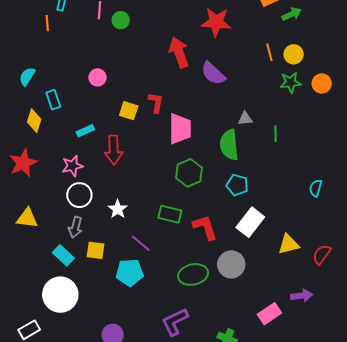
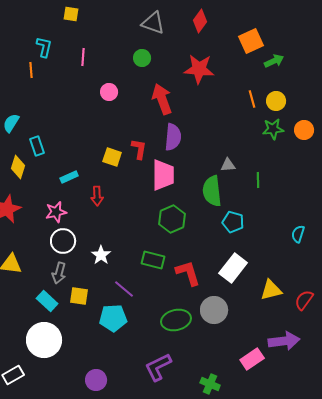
green circle: (121, 20) -> (142, 58), moved
purple semicircle: (213, 73) -> (173, 137), moved, turned -128
pink circle: (98, 77) -> (109, 92), moved
red arrow: (114, 150) -> (97, 196), size x0.7
cyan pentagon: (237, 185) -> (233, 222), moved
purple arrow: (302, 296) -> (284, 341), size x1.4

